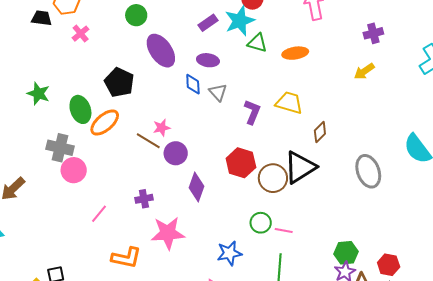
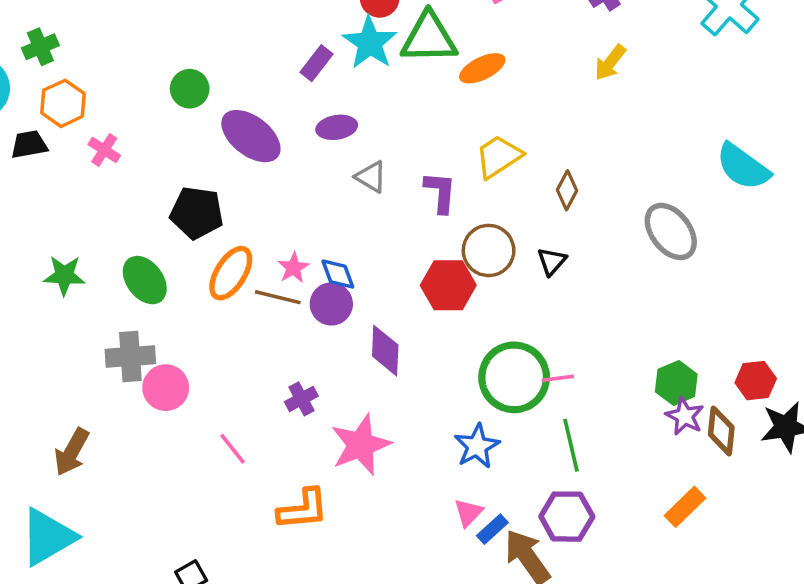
green triangle: (257, 43) -> (429, 38), moved, size x1.6
blue diamond: (193, 84) -> (338, 274), moved
yellow trapezoid: (289, 103) -> (499, 157), turned -32
orange ellipse: (105, 123) -> (231, 273), moved
black triangle: (300, 167) -> (552, 261), size x0.5
brown circle: (273, 178) -> (489, 250), moved
pink line: (99, 214) -> (233, 449), turned -60
green circle: (261, 223) -> (514, 377), size x1.8

